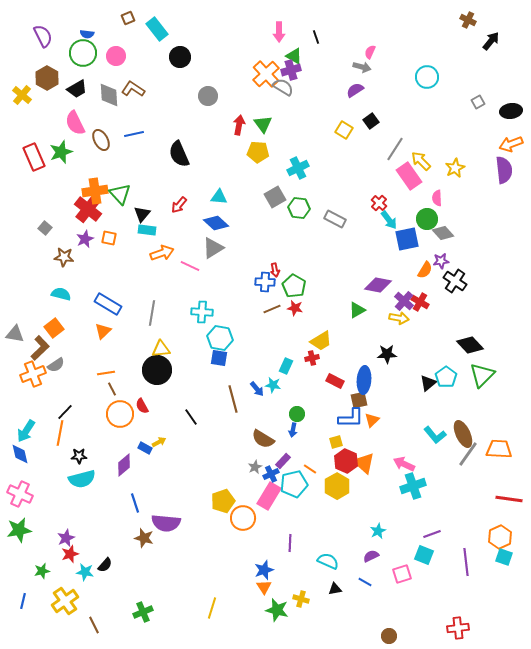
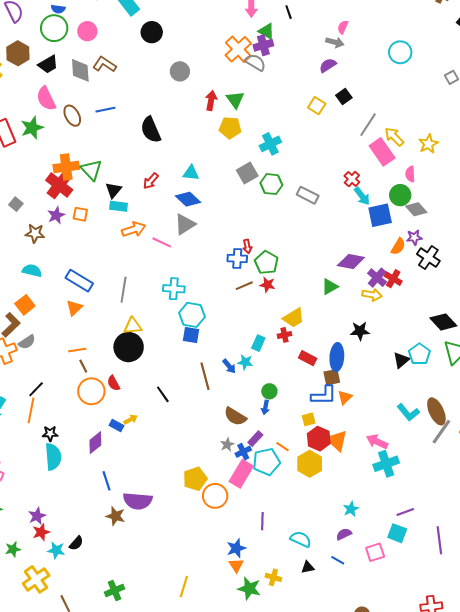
cyan semicircle: (82, 479) -> (53, 457), turned -80

